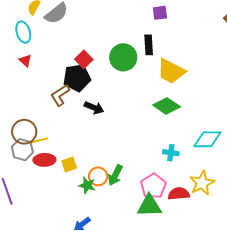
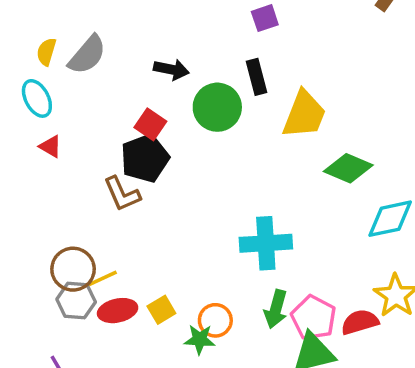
yellow trapezoid: (171, 71) -> (304, 114), turned -84
brown L-shape: (60, 95) -> (122, 194), turned -70
green diamond: (167, 106) -> (348, 168), moved
black arrow: (94, 108) -> (171, 69), moved
cyan cross: (171, 153) -> (266, 243), moved, size x1.8
green arrow: (115, 175) -> (276, 309), moved

